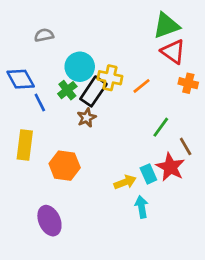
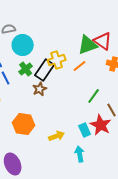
green triangle: (166, 26) -> (88, 45), moved
cyan circle: (80, 67) -> (23, 45), moved
yellow cross: (110, 78) -> (57, 60), turned -30
yellow arrow: (125, 182) -> (57, 136), moved

